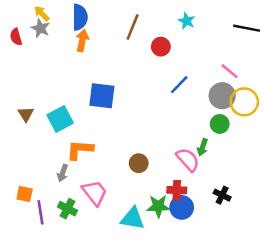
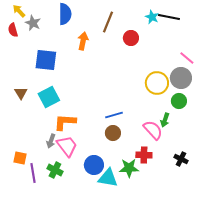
yellow arrow: (42, 13) -> (19, 11), moved
black line: (247, 28) -> (169, 17), moved
orange arrow: (82, 40) -> (83, 41), moved
blue line: (179, 85) -> (114, 115), moved, turned 30
blue square: (102, 96) -> (46, 60), moved
yellow circle: (244, 102) -> (157, 83), moved
pink trapezoid: (95, 193) -> (67, 146), moved
blue circle: (182, 207) -> (94, 165), moved

